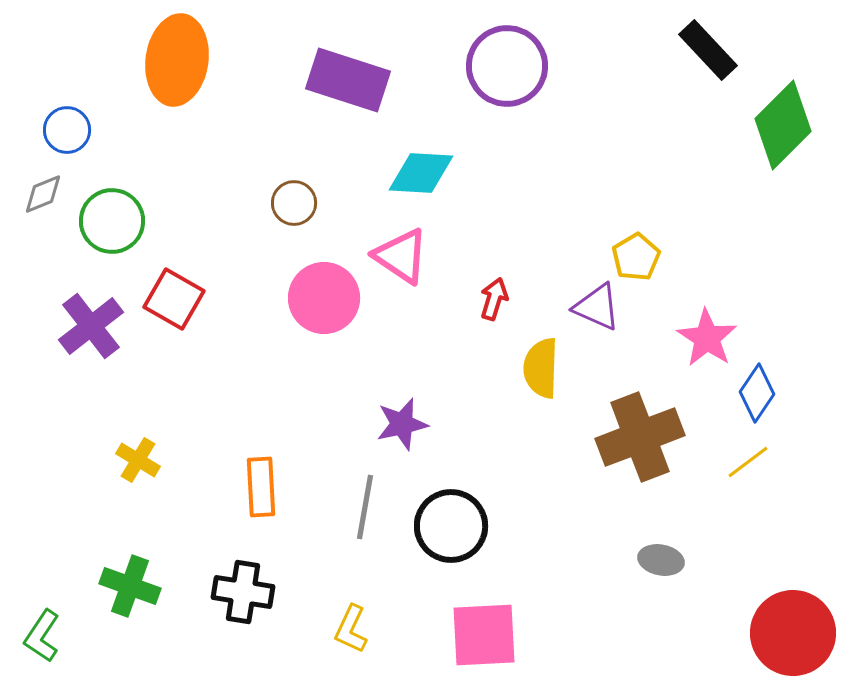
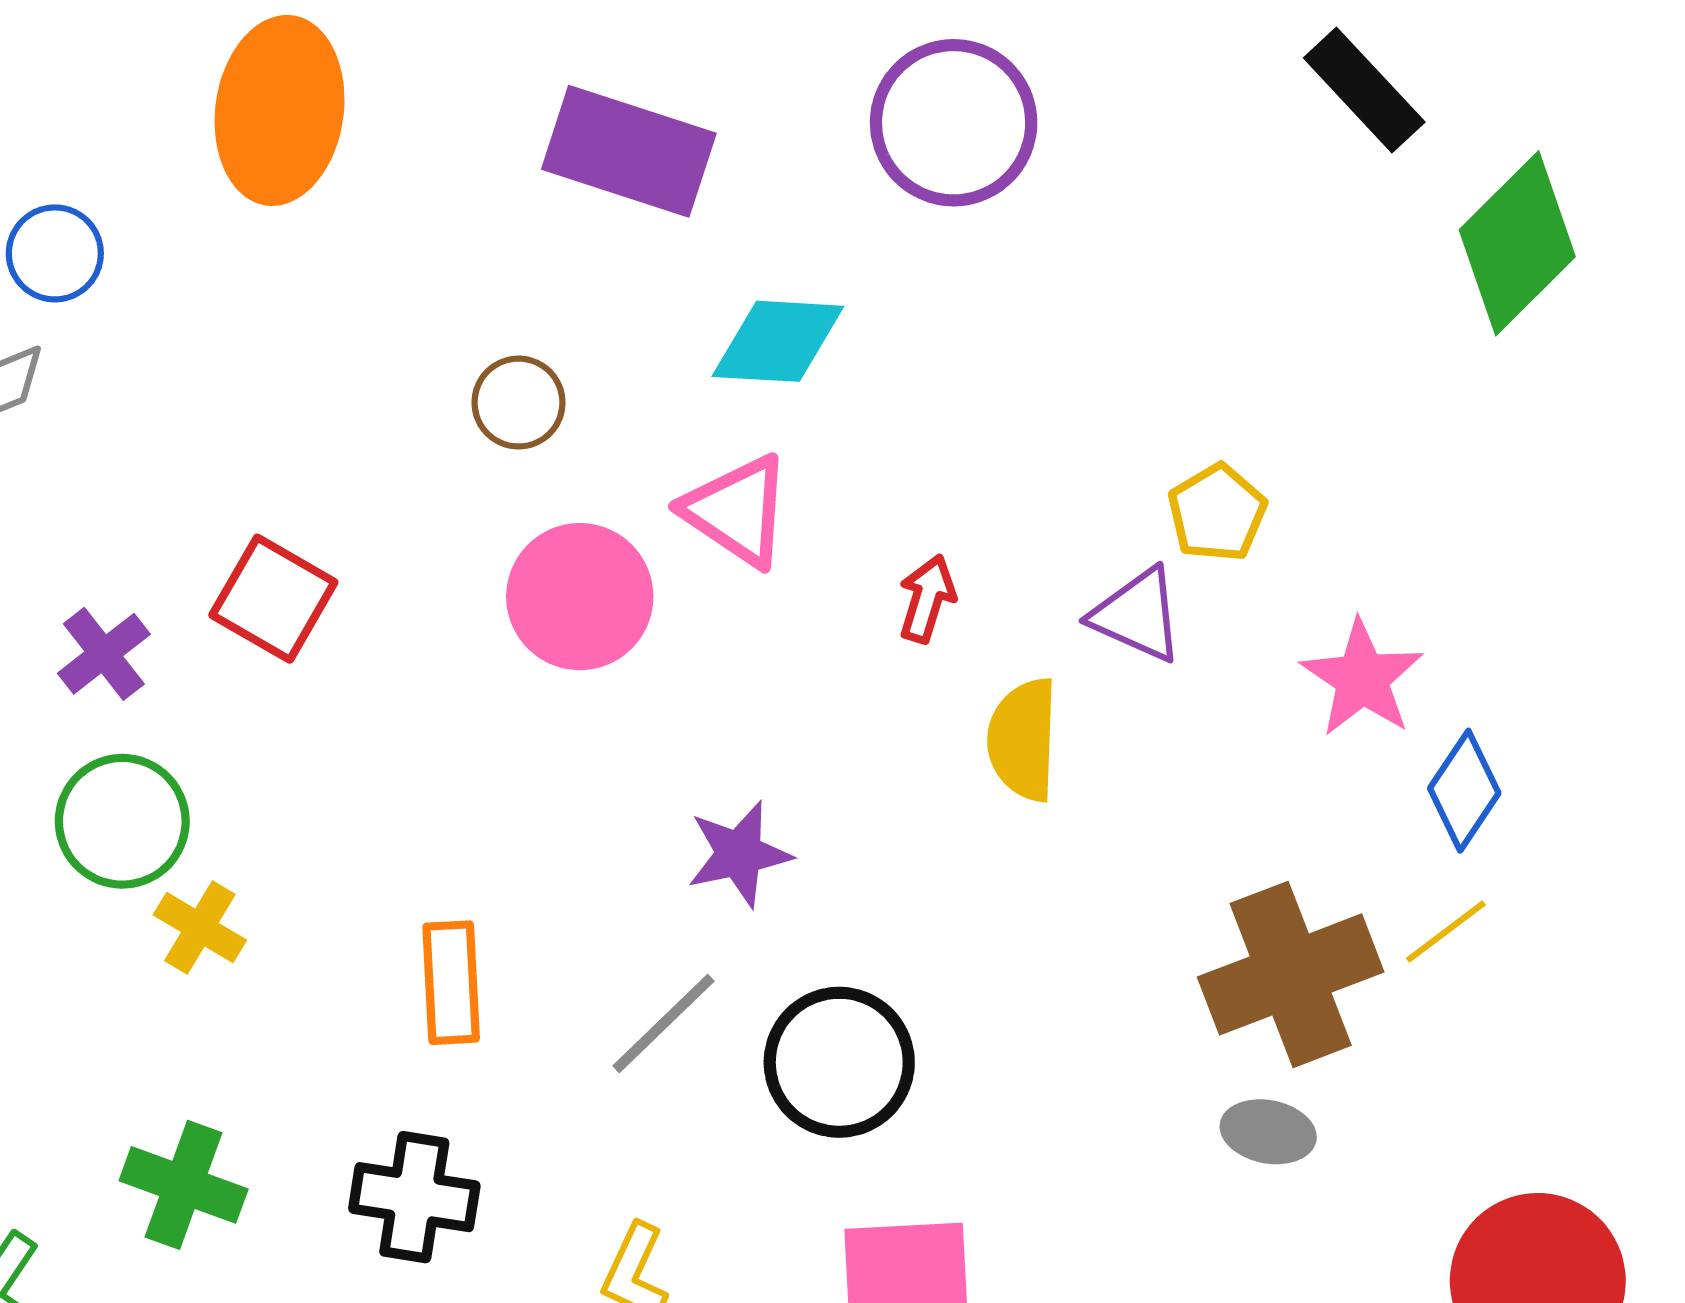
green circle: (112, 221) -> (122, 821), moved
purple cross: (91, 326) -> (104, 654), size x0.7
brown cross: (640, 437) -> (1291, 974), moved
gray line: (365, 507) -> (664, 1023), turned 36

